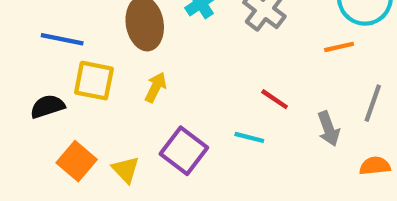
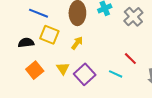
yellow triangle: (126, 170) -> (63, 68), moved

